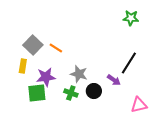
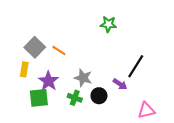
green star: (131, 18) -> (108, 24), moved
purple star: (46, 77) -> (48, 81), turned -30

